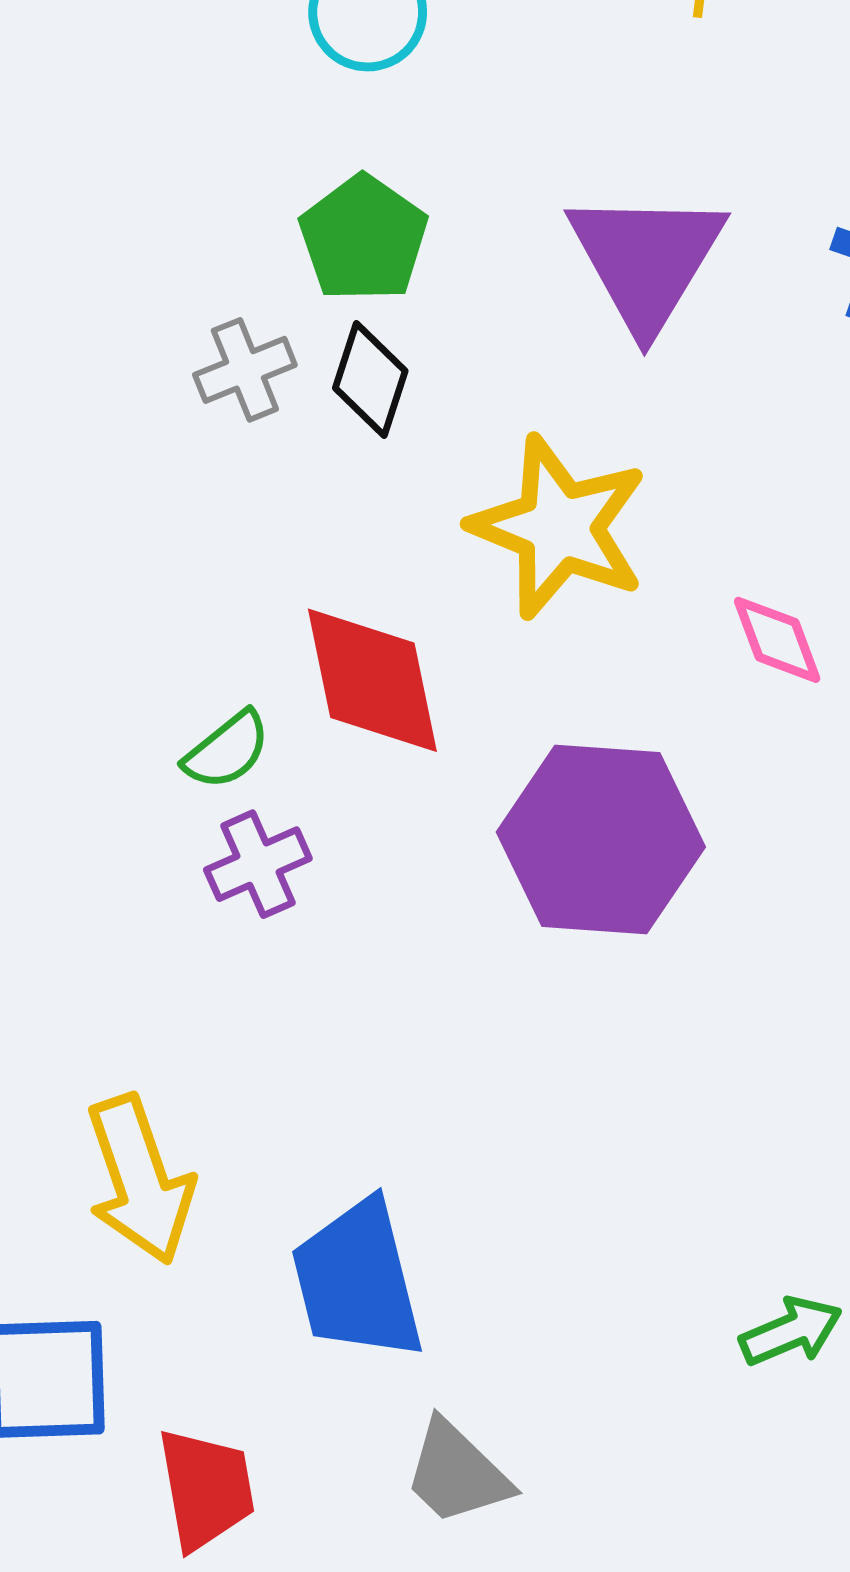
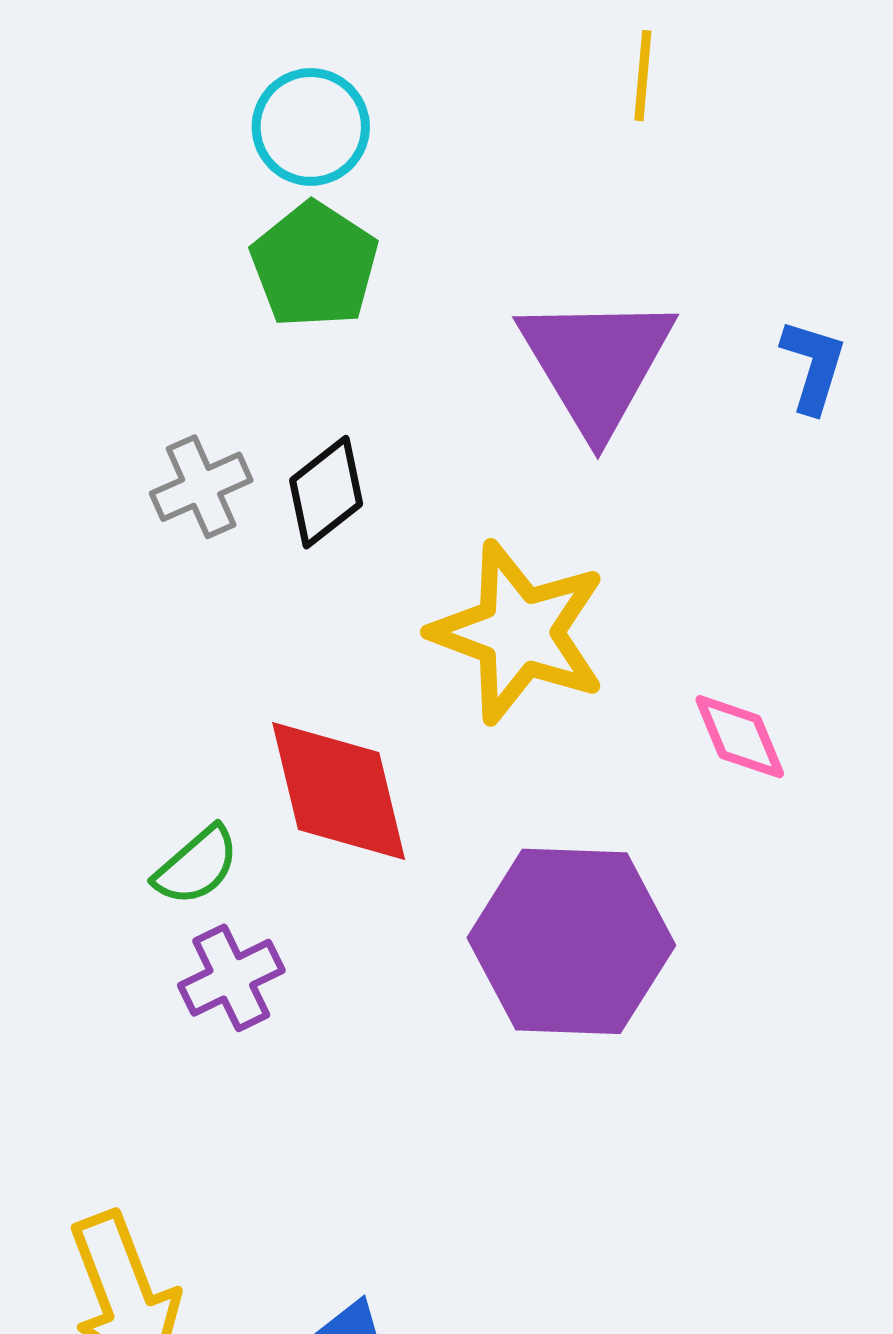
green pentagon: (363, 238) -> (315, 265), moved
black diamond: (370, 379) -> (326, 492), turned 36

